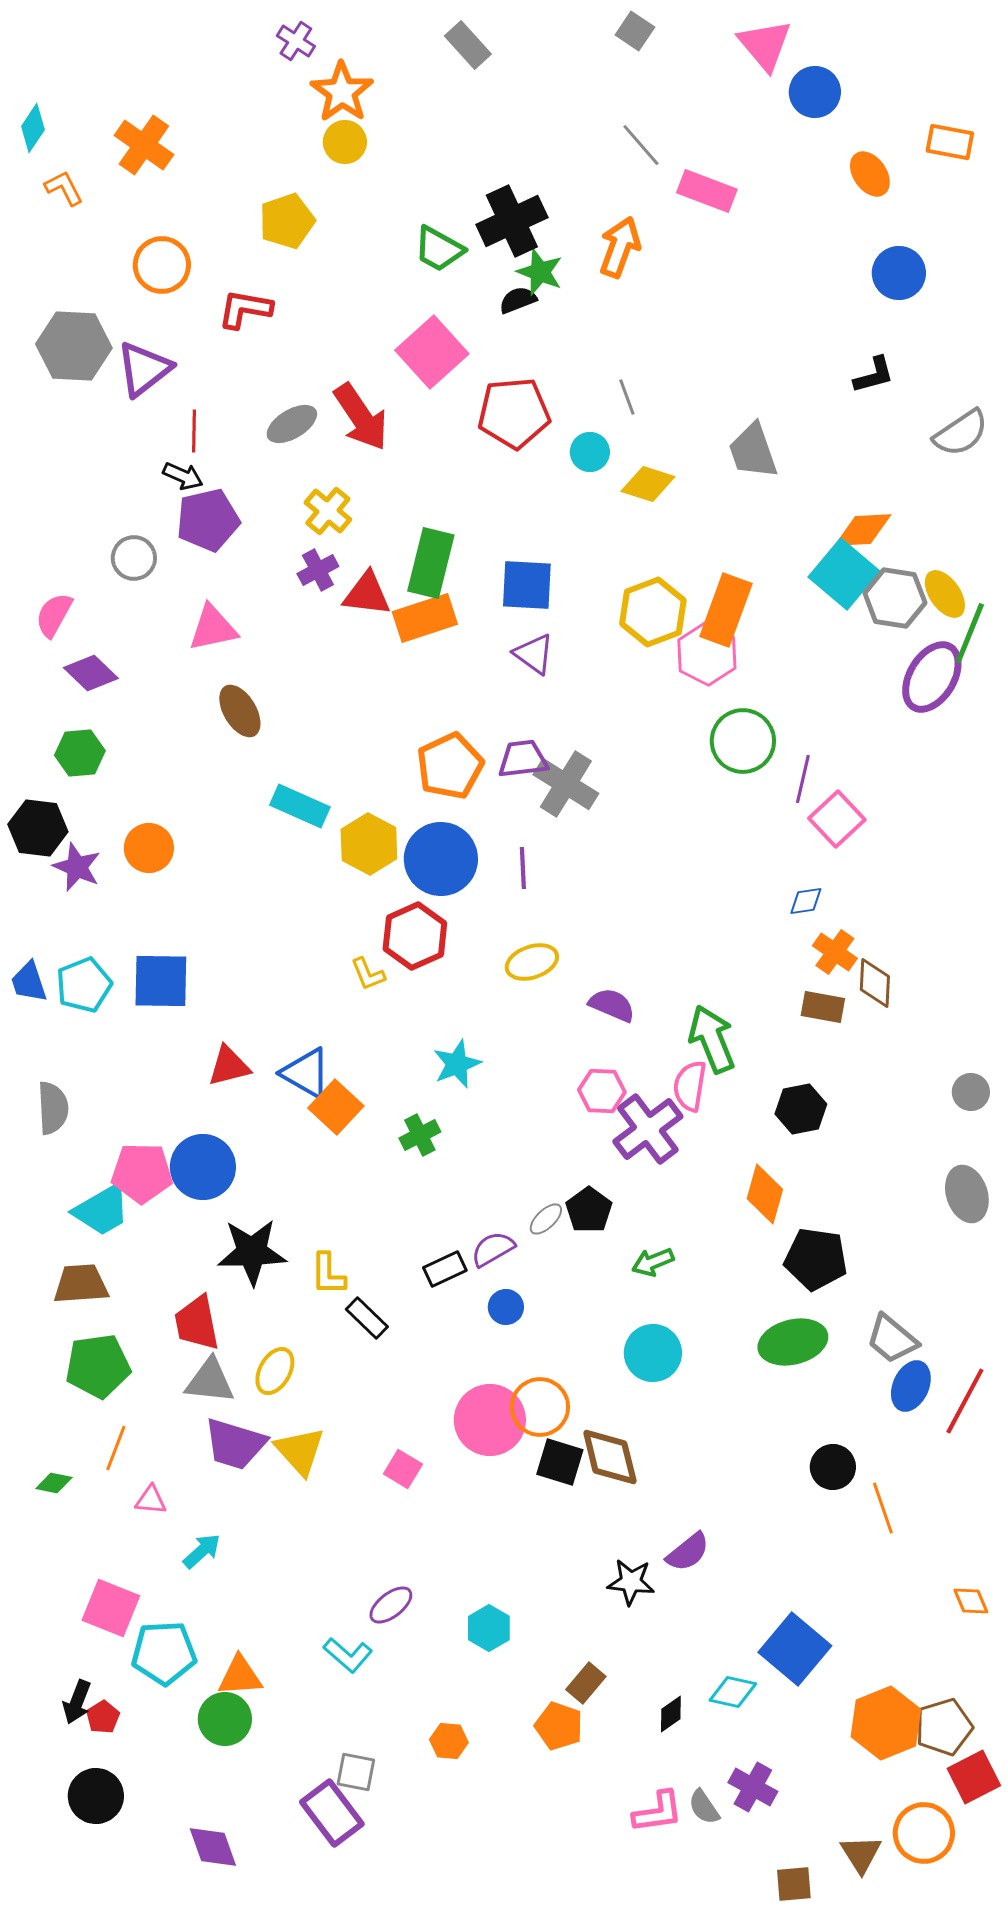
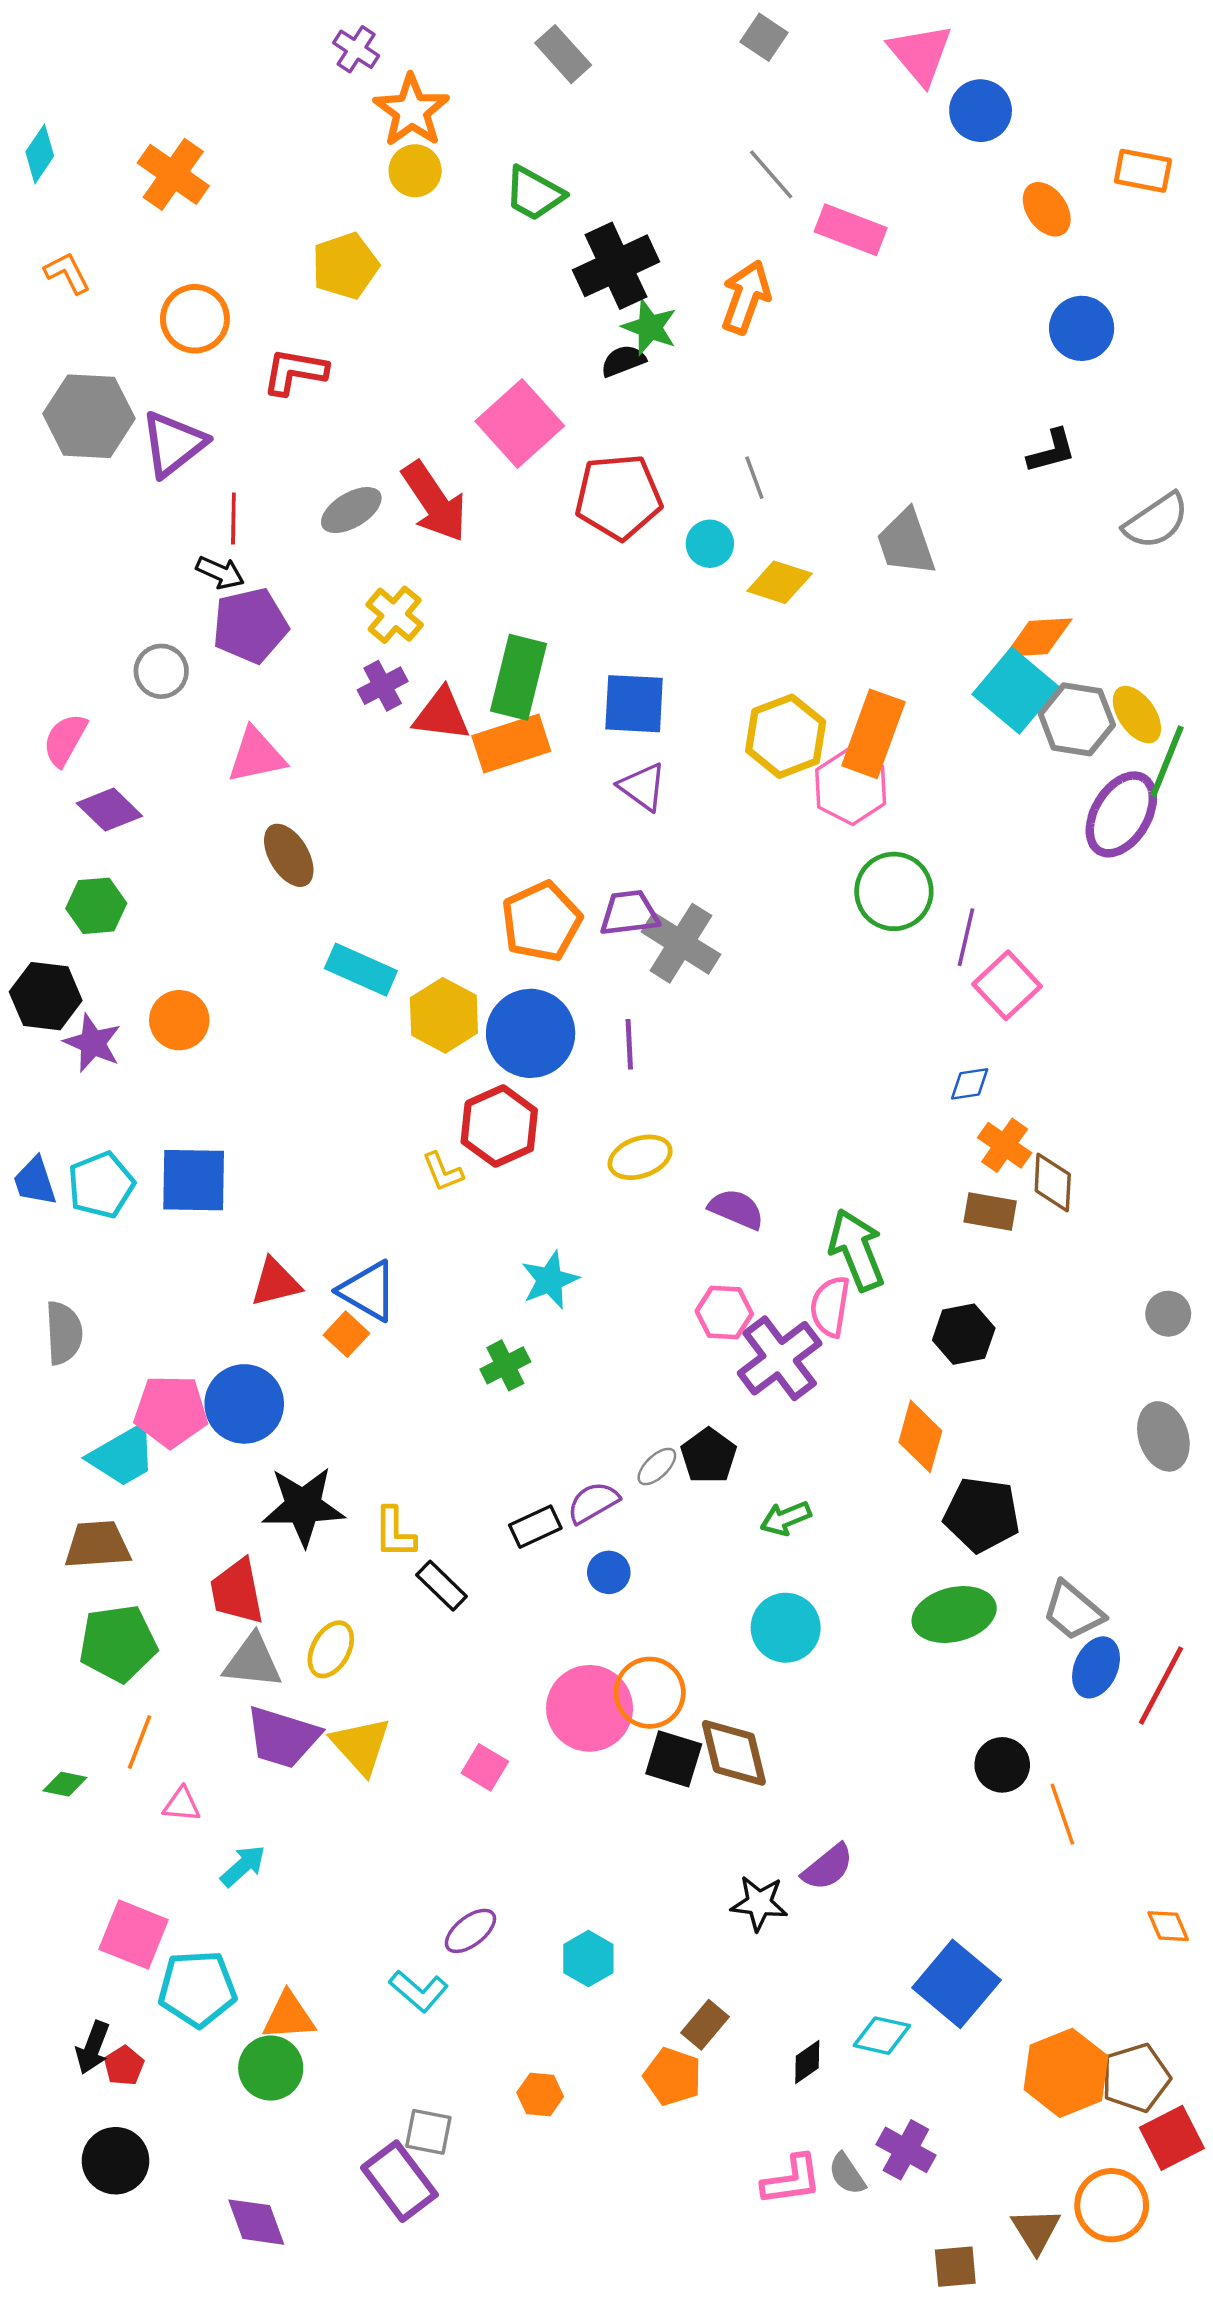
orange L-shape: (64, 188) -> (67, 273), moved
green trapezoid: (439, 249) -> (534, 194), moved
orange square: (336, 1107) -> (346, 1334), moved, size x0.7

